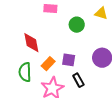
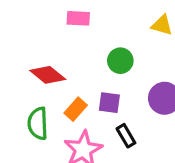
green circle: (77, 25) -> (120, 61), moved
red diamond: (31, 43) -> (48, 75), turned -40

